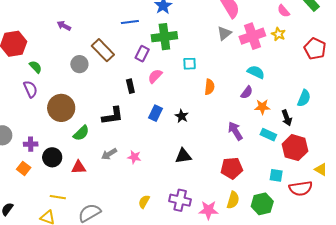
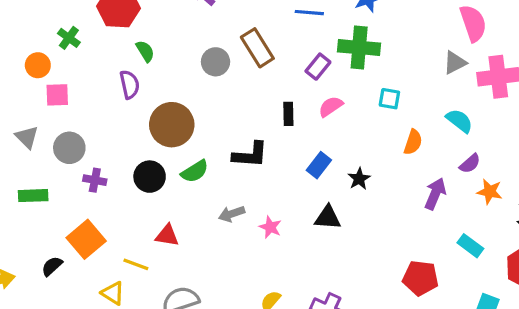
cyan semicircle: (256, 72) -> (459, 121), moved
purple arrow: (235, 131) -> (435, 194), moved, turned 42
cyan rectangle: (268, 135) -> (470, 246), moved
purple cross: (31, 144) -> (95, 180), moved
black triangle: (183, 156) -> (328, 218), moved
black circle: (52, 157) -> (150, 177), moved
red triangle: (79, 167) -> (167, 235), moved
orange square: (24, 168) -> (86, 239), moved, size x1.6

